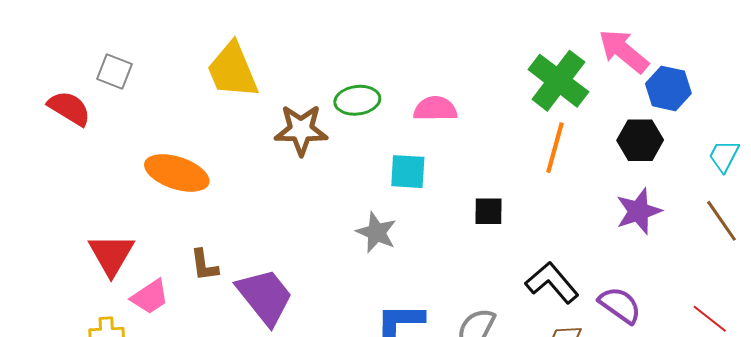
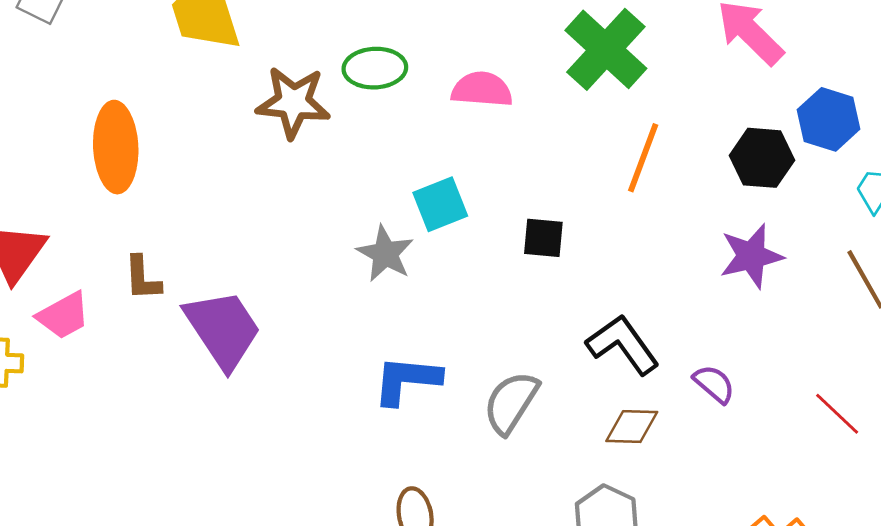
green cross: (558, 81) -> (606, 49), moved
blue hexagon: (668, 88) -> (829, 119), moved
cyan square: (408, 172) -> (440, 204), moved, turned -30
orange ellipse: (177, 173) -> (116, 147), turned 64
purple semicircle: (620, 305) -> (714, 384), size x0.7

